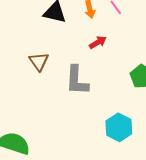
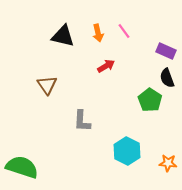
gray L-shape: (77, 80) -> (82, 121), moved, size x0.7

